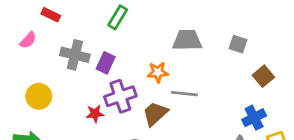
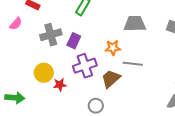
gray cross: (75, 55) -> (51, 35), turned -30
yellow circle: (39, 96) -> (44, 73), moved
red star: (95, 114) -> (60, 85), moved

